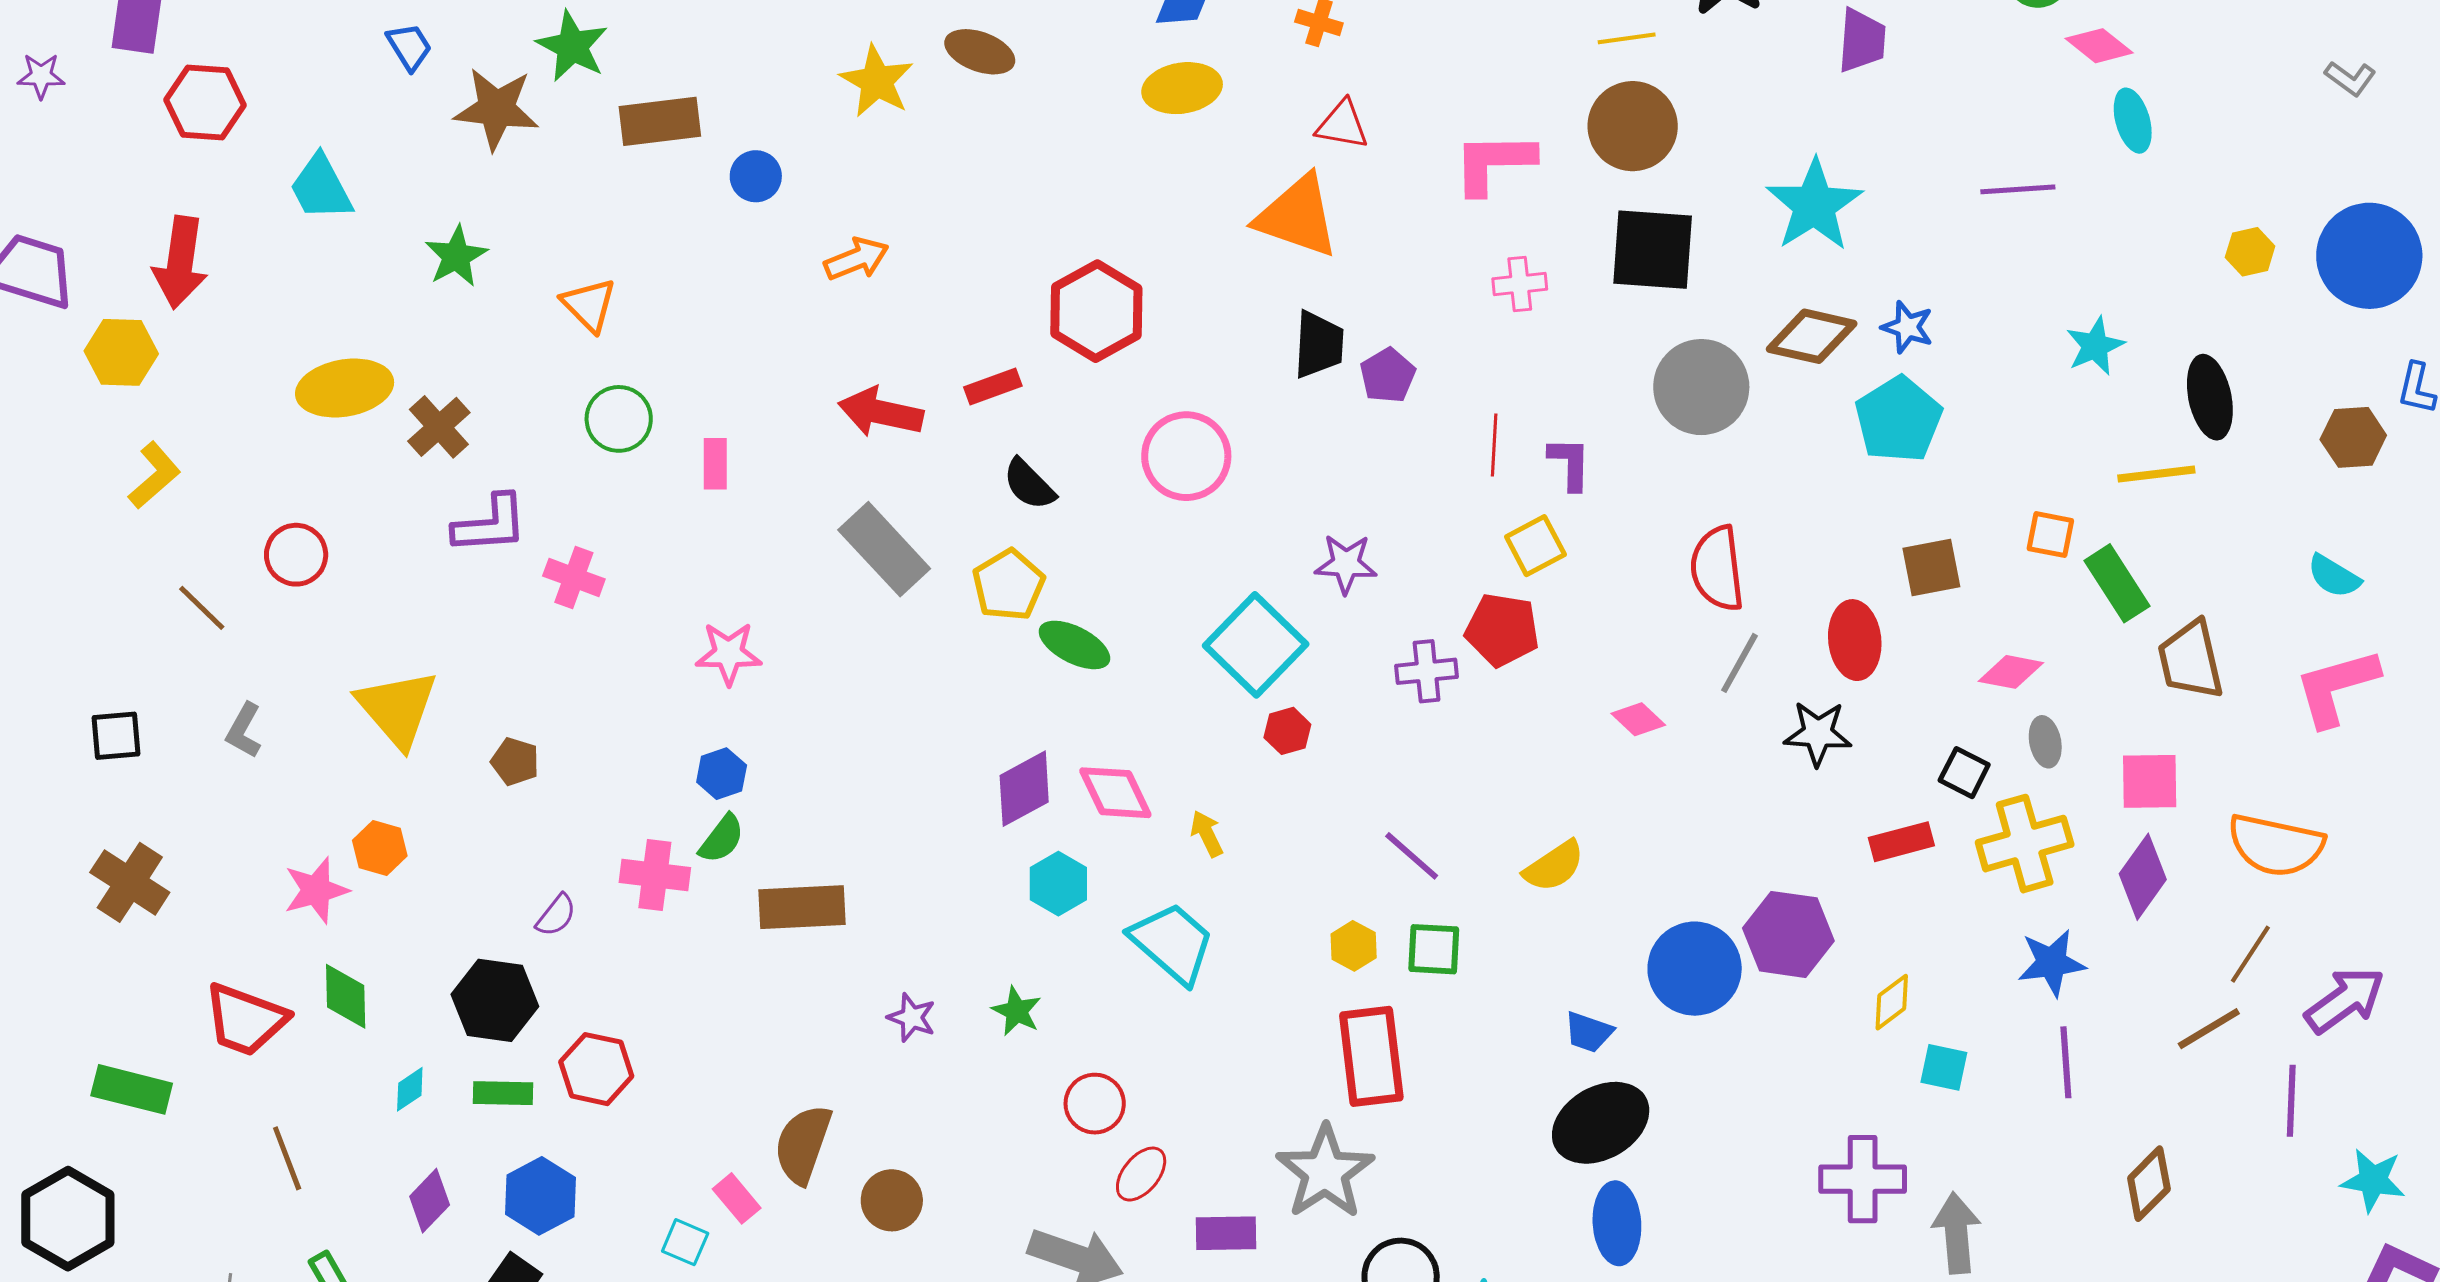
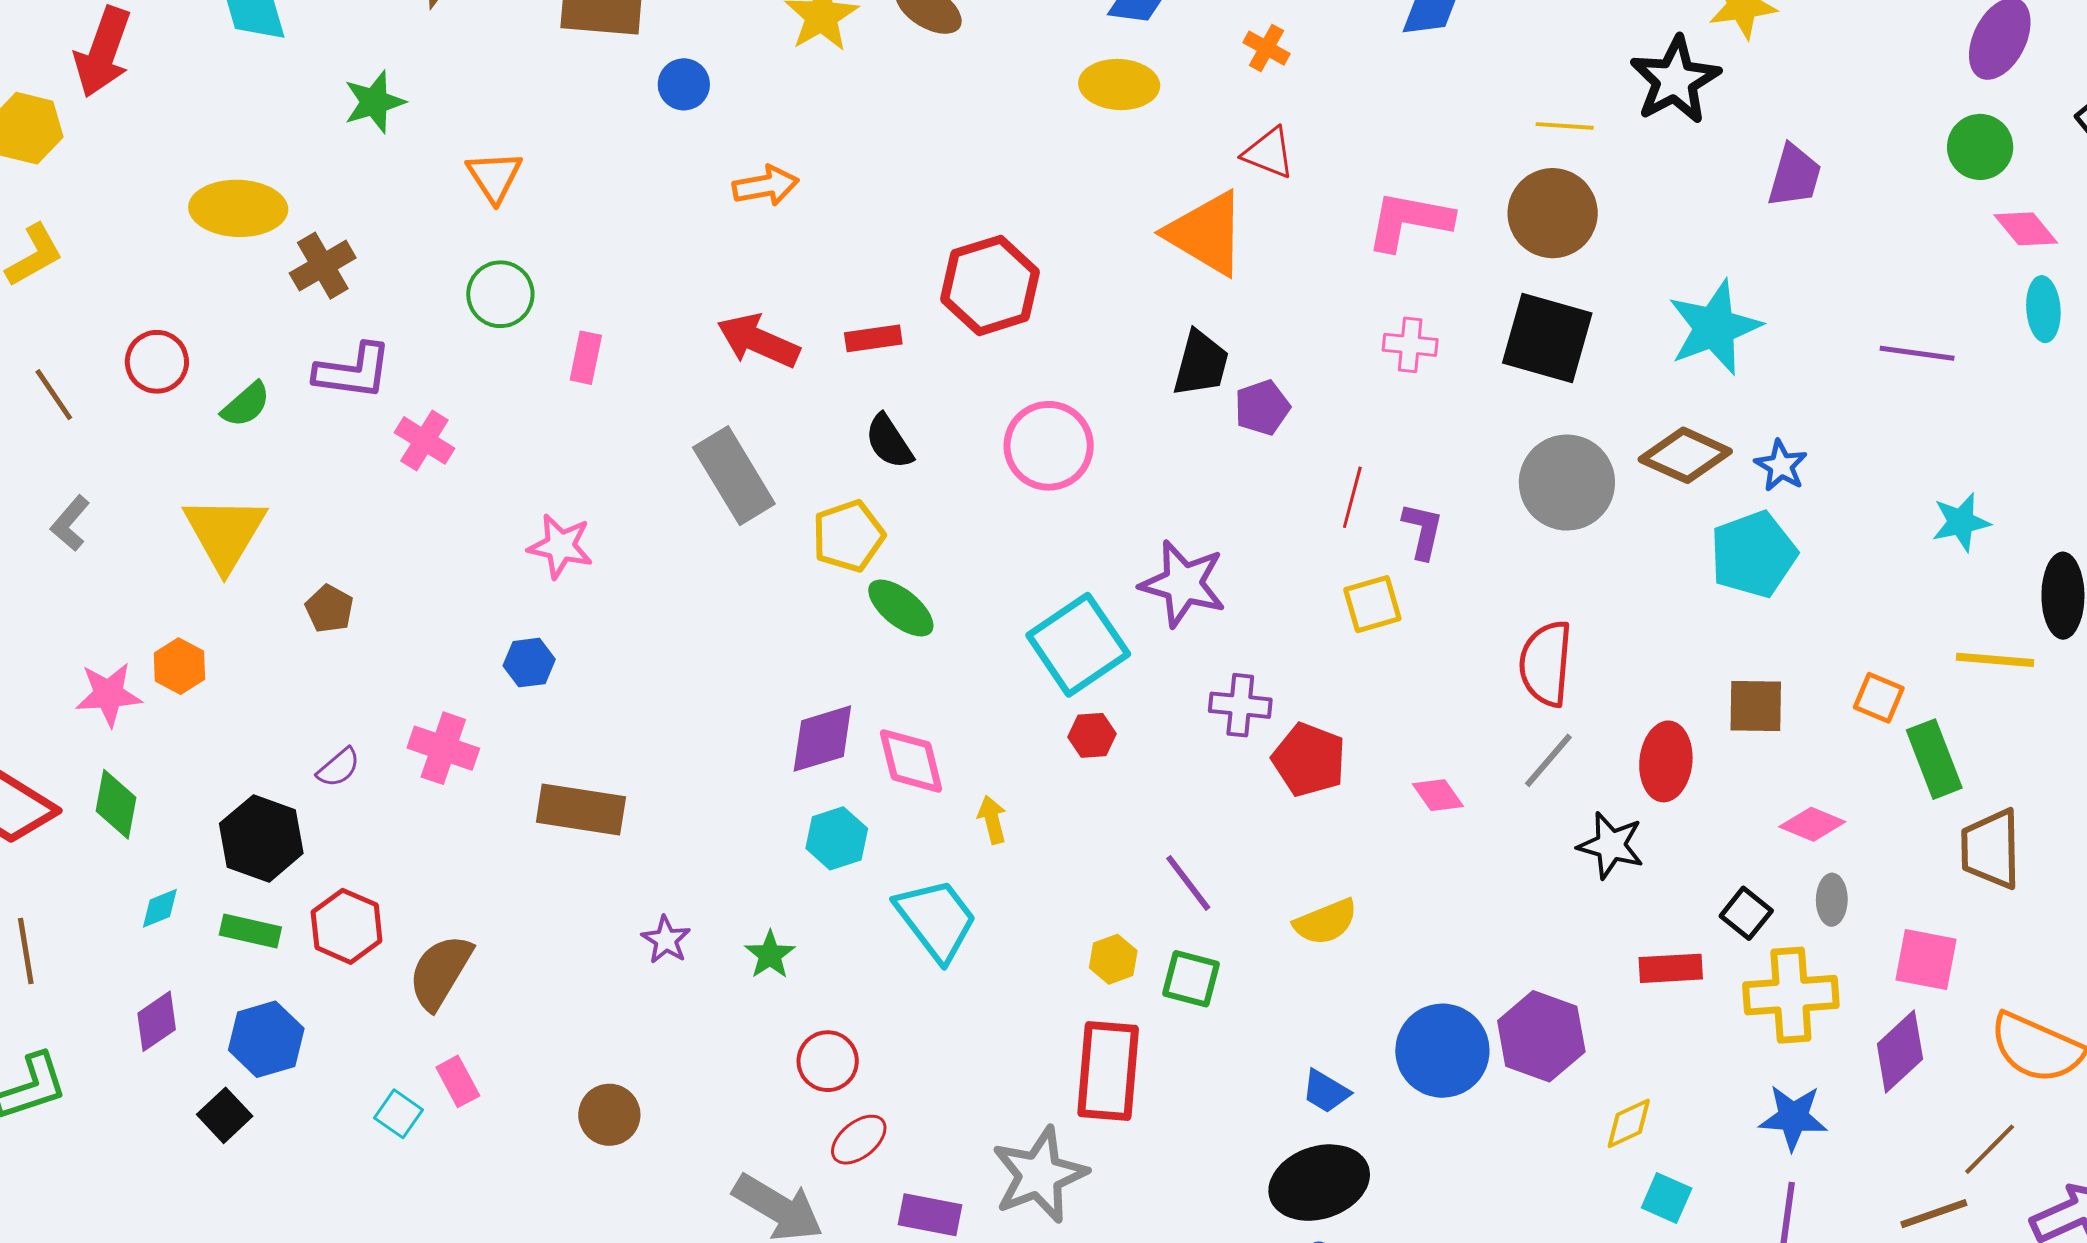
purple star: (1346, 564) -> (1183, 584), size x1.4
red pentagon: (1502, 630) -> (1309, 760), moved
green semicircle: (722, 839) -> (246, 405), moved
brown semicircle: (803, 1144) -> (440, 972), moved

